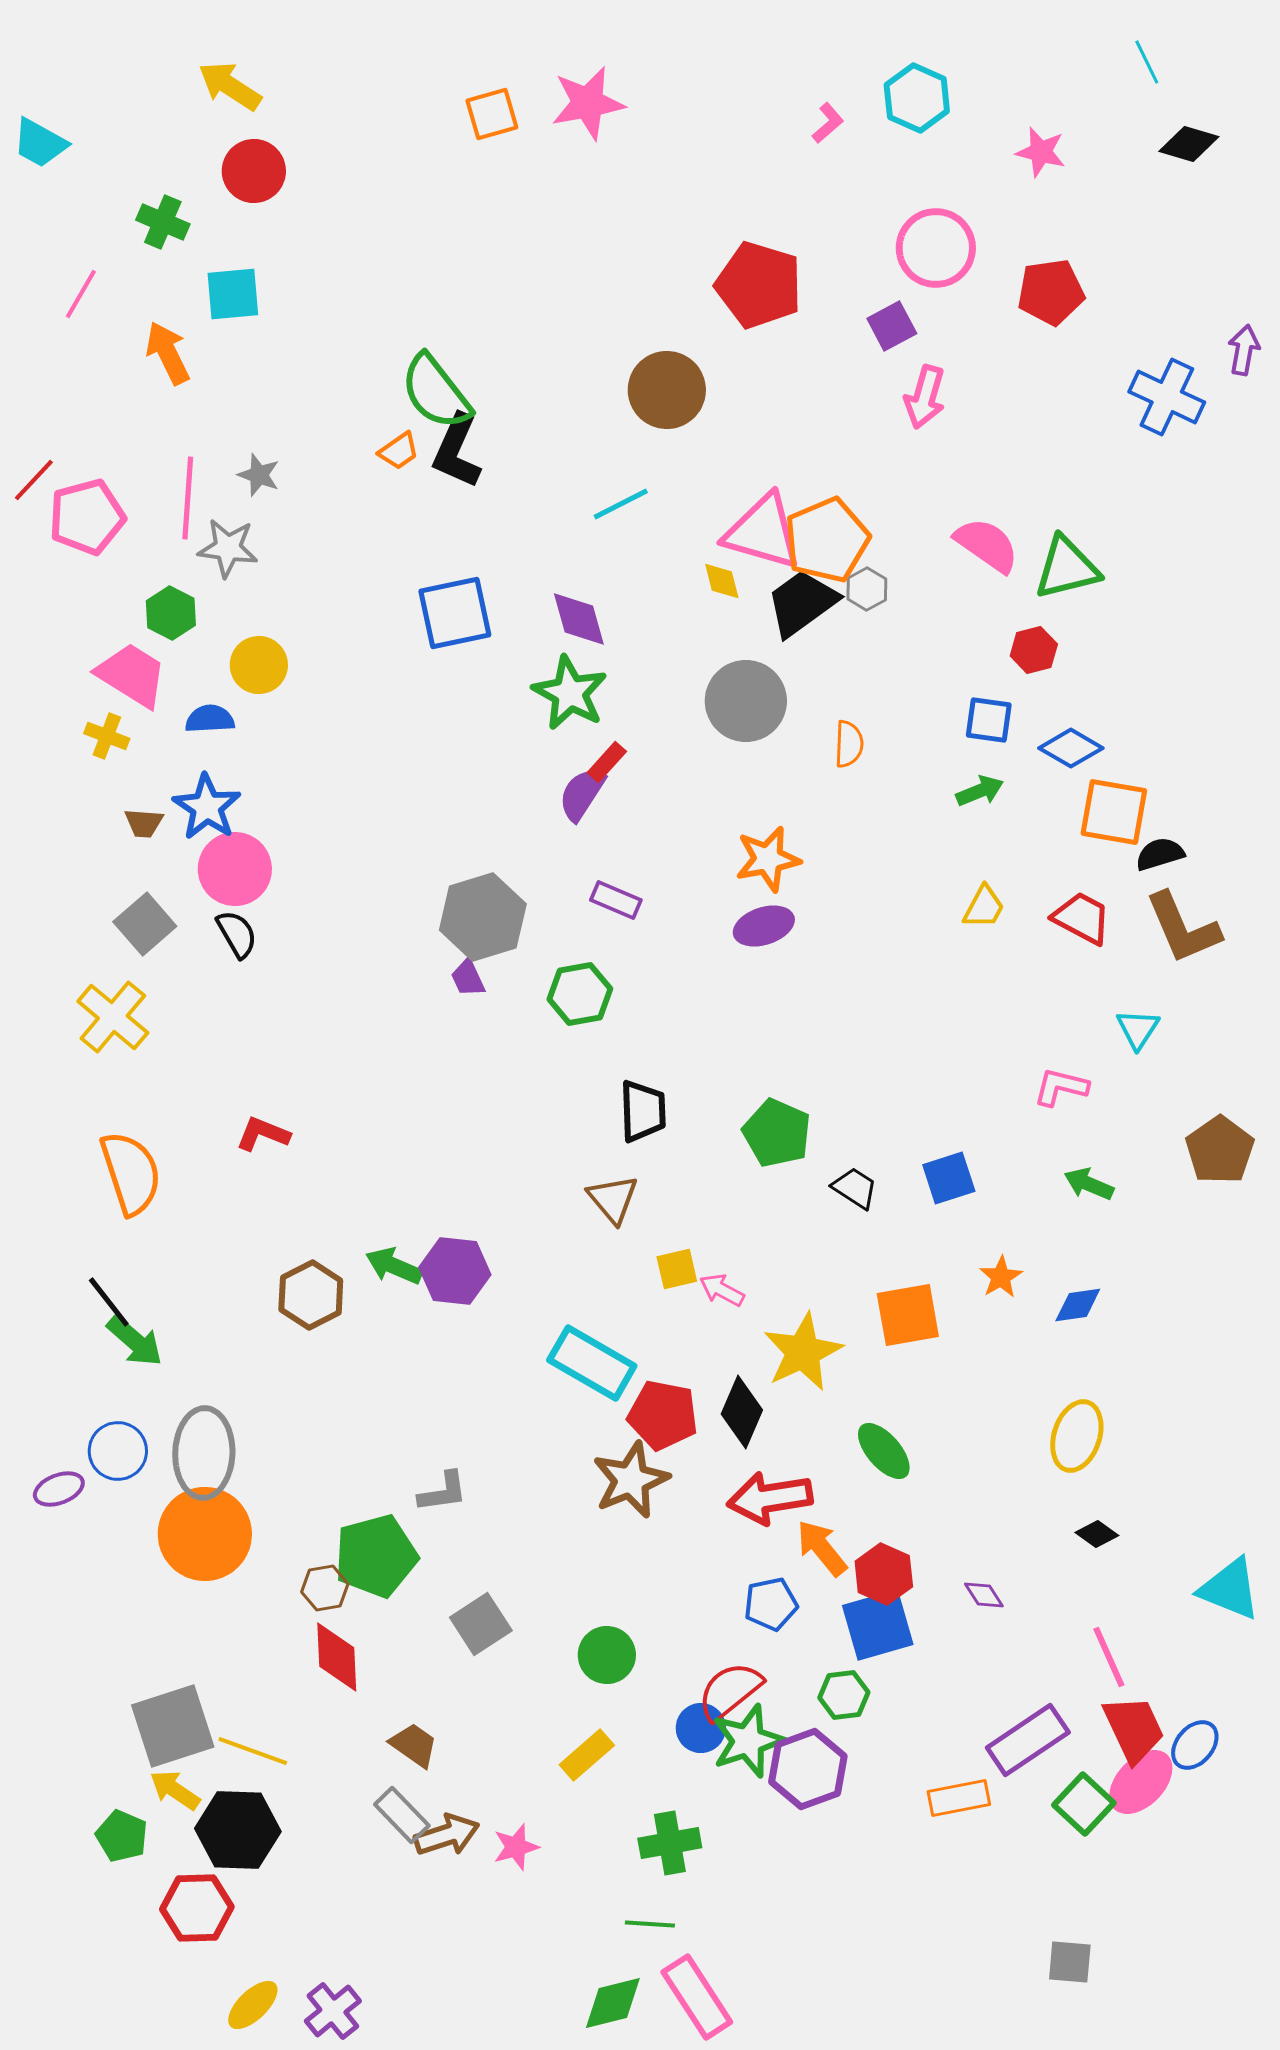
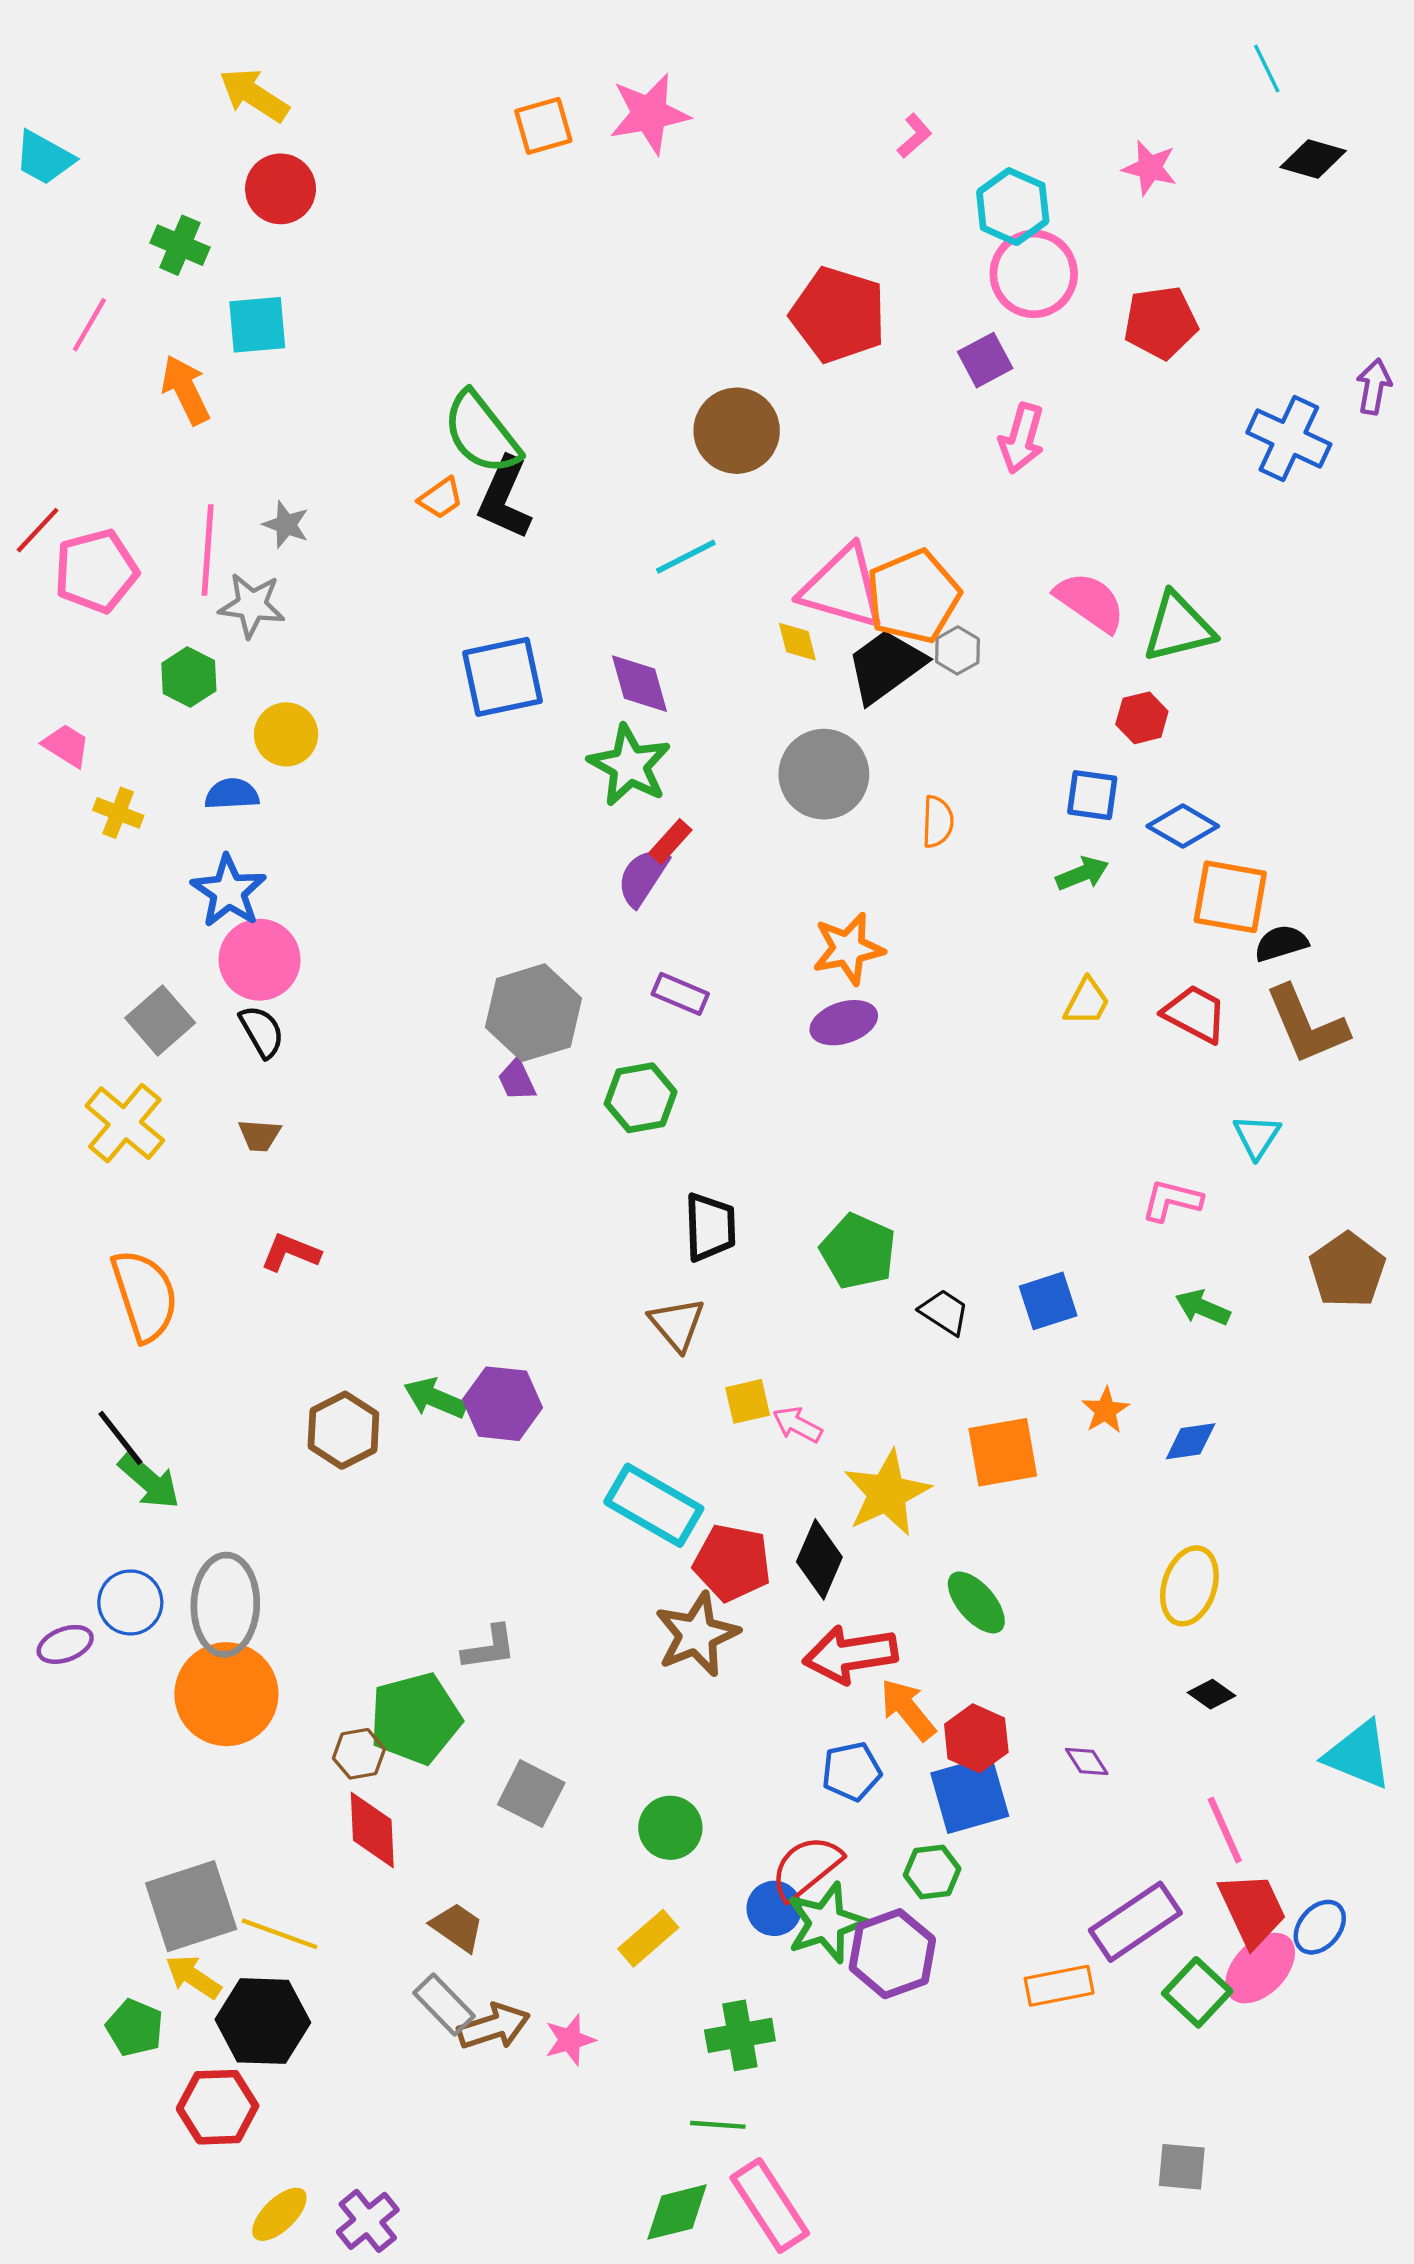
cyan hexagon: (917, 98) -> (1013, 207), moved
pink trapezoid: (132, 675) -> (66, 745), moved, size x0.6
brown trapezoid: (144, 823) -> (260, 1135), moved
gray square: (481, 1624) -> (531, 1794), turned -30

